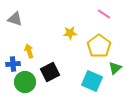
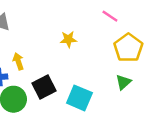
yellow pentagon: (99, 46) -> (128, 48), moved
cyan square: (92, 81) -> (79, 98), moved

